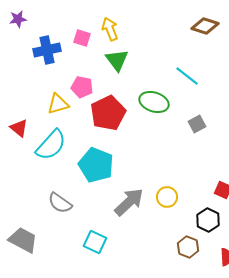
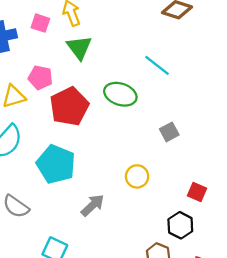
gray square: (197, 124) -> (169, 132), moved
yellow circle: (167, 197) -> (137, 176), moved
gray arrow: (129, 202) -> (93, 205), size x0.7

